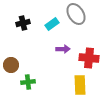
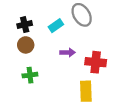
brown circle: (11, 65) -> (26, 45), moved
green cross: (28, 82) -> (30, 75), moved

